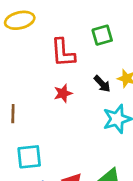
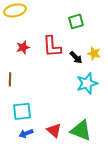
red L-shape: (63, 53) -> (52, 46), moved
red star: (63, 93) -> (23, 47), moved

